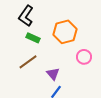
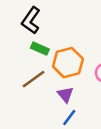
orange hexagon: (65, 32) -> (68, 63), moved

